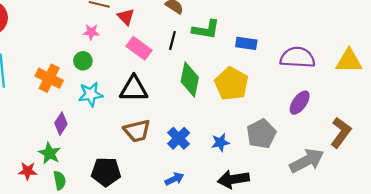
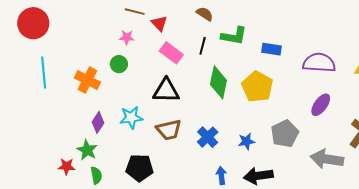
cyan star: (91, 94) -> (131, 118), moved
gray arrow: (307, 161) -> (327, 159), turned -144
blue arrow: (174, 179) -> (221, 176), moved, turned -72

